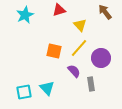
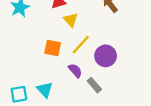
yellow triangle: (80, 25) -> (71, 20), moved
gray rectangle: (91, 84) -> (94, 85), turned -32

